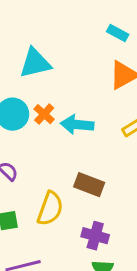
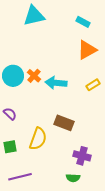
cyan triangle: (35, 63) -> (34, 16), moved
purple cross: (95, 236) -> (82, 156), moved

